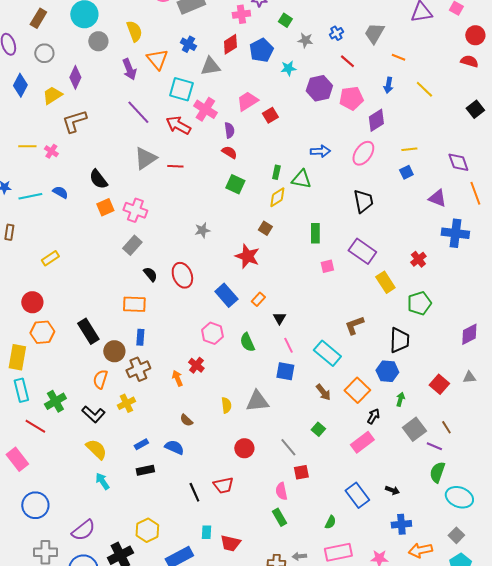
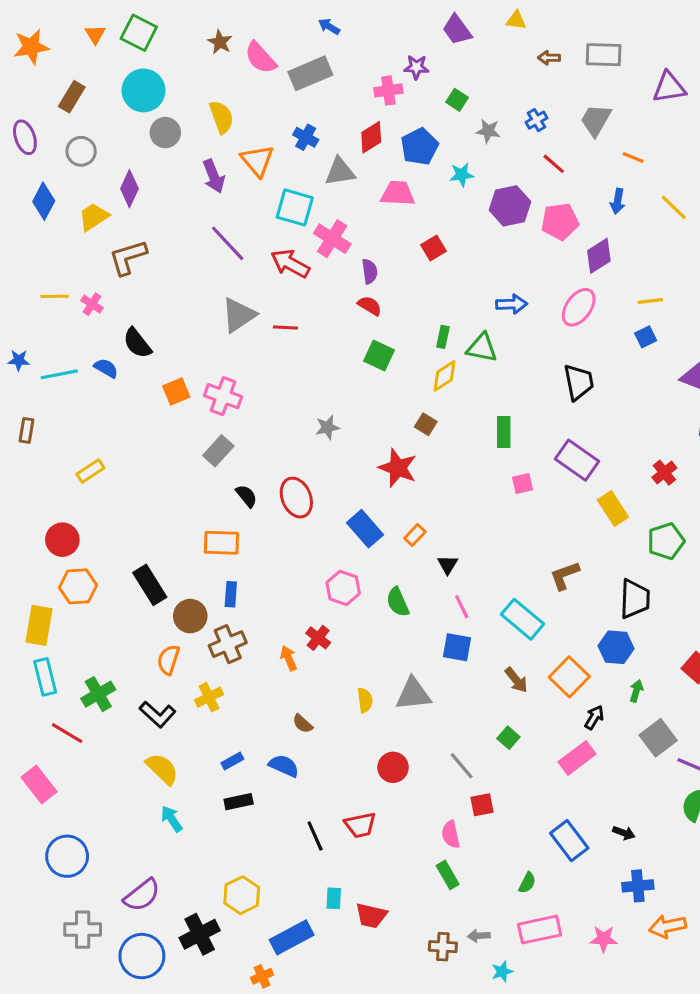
pink trapezoid: (247, 101) -> (398, 193), moved, turned 35
black semicircle: (98, 179) -> (137, 343), moved

